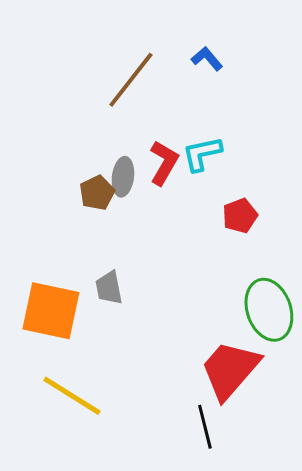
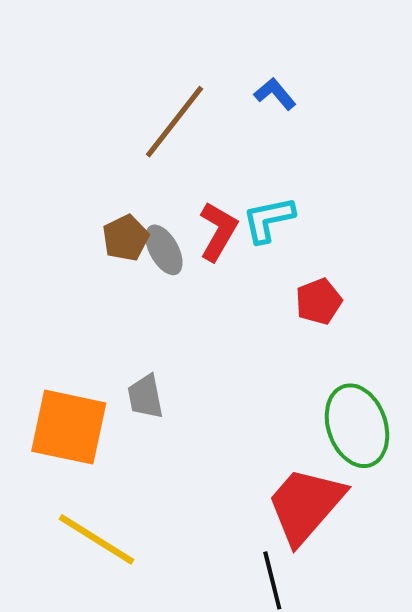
gray ellipse: (123, 177) -> (164, 250), turned -36
brown pentagon: (97, 193) -> (126, 238), moved

